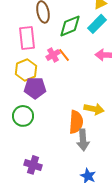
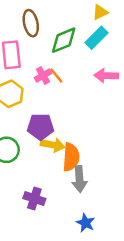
purple pentagon: (35, 88) -> (41, 127), moved
yellow arrow: (94, 109) -> (53, 145), moved
purple cross: (33, 165) -> (34, 199), moved

